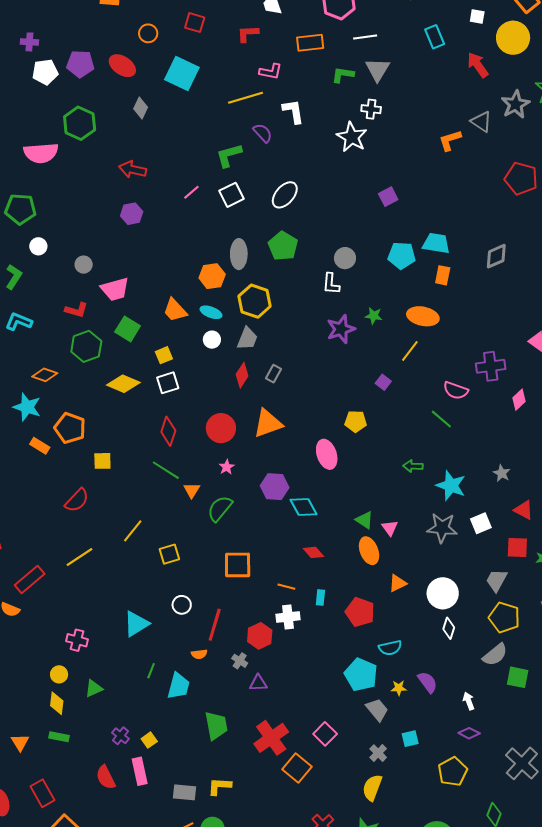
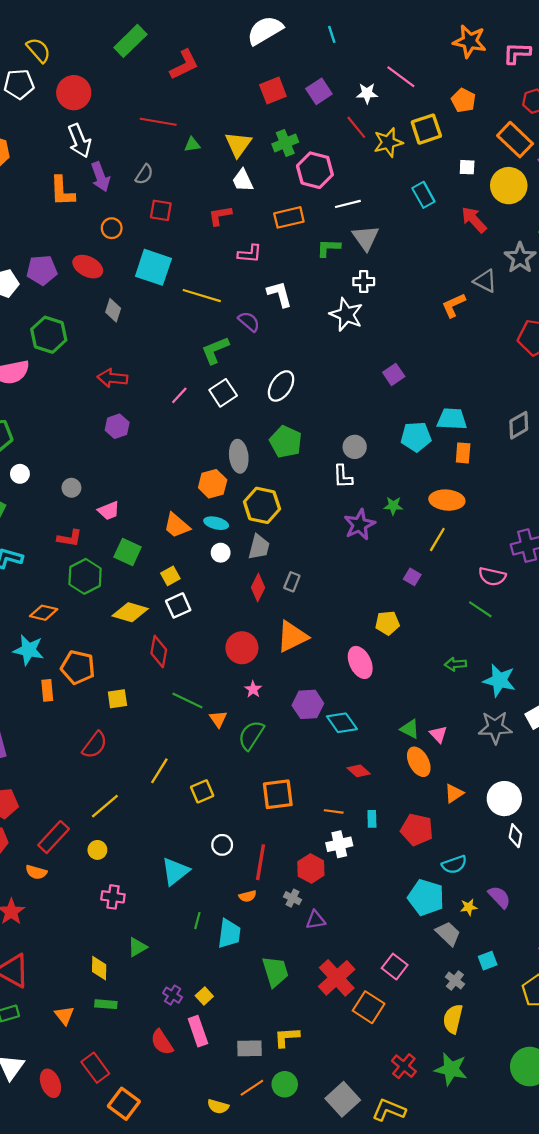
yellow line: (246, 98) -> (202, 296), moved, turned 40
pink trapezoid: (115, 289) -> (109, 511), size x0.7
red diamond: (168, 431) -> (159, 651), moved
orange rectangle: (40, 446) -> (47, 690), turned 60
yellow circle: (59, 674) -> (97, 850), moved

